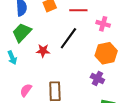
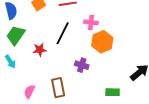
pink cross: (103, 24) -> (91, 22), moved
purple cross: (97, 78) -> (82, 65), moved

